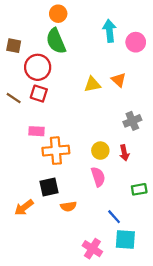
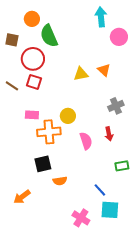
orange circle: (58, 14) -> (32, 19), moved
cyan arrow: (109, 31) -> (101, 17), moved
yellow circle: (100, 151) -> (68, 116), moved
pink semicircle: (98, 177) -> (86, 141), moved
orange arrow: (24, 208) -> (22, 197), moved

